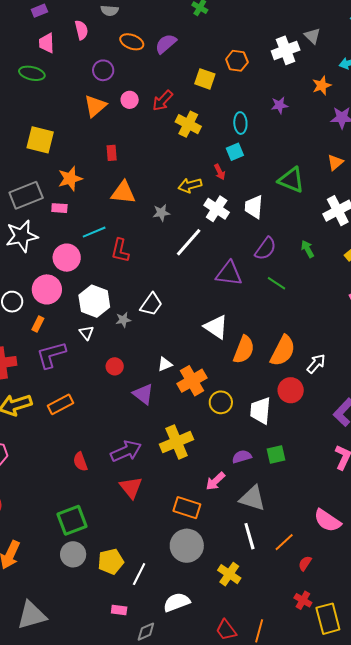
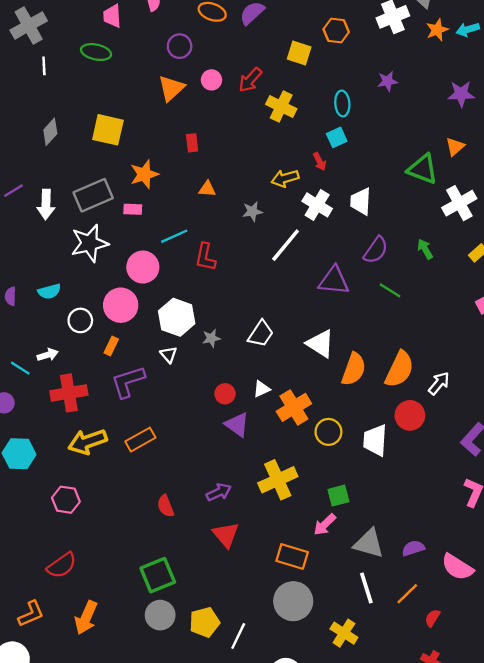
orange star: (322, 85) -> (437, 30), moved
green triangle: (291, 180) -> (423, 169), moved
orange triangle: (123, 193) -> (207, 189), size x0.6
white trapezoid: (151, 304) -> (261, 334), moved
red circle: (115, 366) -> (225, 394), moved
purple arrow: (126, 451) -> (219, 492), size x0.7
green square: (276, 455) -> (338, 496), moved
purple semicircle: (242, 457) -> (413, 548), moved

